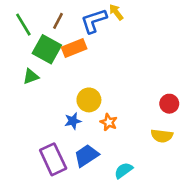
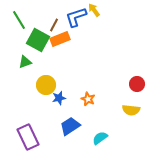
brown line: (58, 21) -> (54, 25), moved
yellow circle: (89, 100) -> (46, 85), moved
purple rectangle: (53, 159) -> (28, 137), moved

